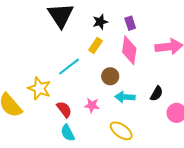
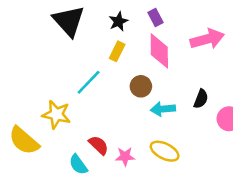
pink star: (92, 105) -> (125, 156), moved
red semicircle: (64, 109) -> (99, 145), moved
cyan semicircle: (68, 133) -> (78, 165), moved

